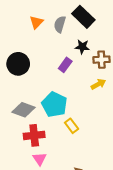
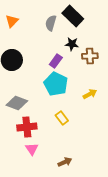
orange triangle: (36, 22) -> (12, 21), moved
yellow arrow: (98, 84) -> (90, 94), moved
cyan pentagon: (54, 104) -> (56, 84), moved

